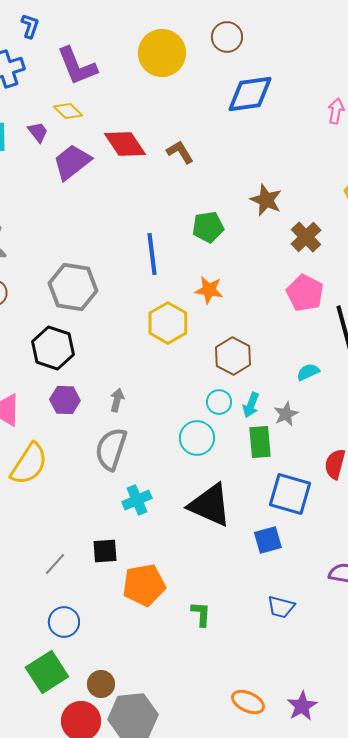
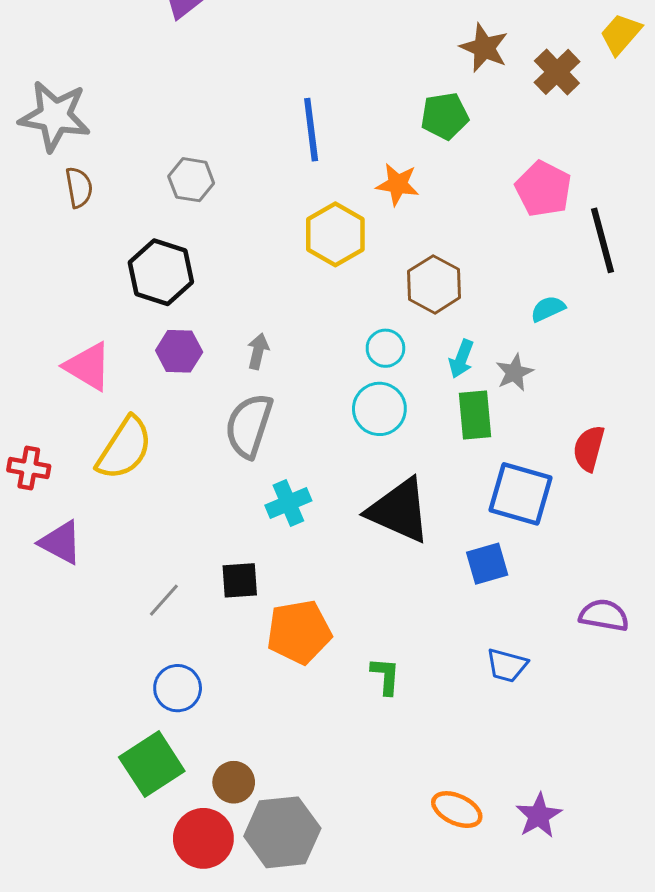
green pentagon: (208, 227) -> (445, 116), moved
brown cross: (306, 237) -> (557, 72), moved
gray hexagon: (73, 287) -> (191, 180), size x0.6
cyan circle: (219, 402) -> (385, 348), moved

